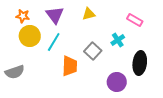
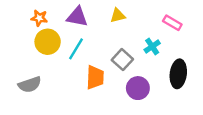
purple triangle: (55, 15) -> (77, 17), turned -42
purple circle: (117, 82) -> (138, 88), moved

